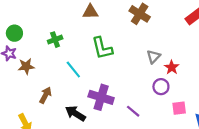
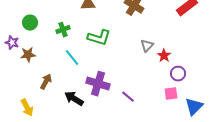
green circle: (14, 33) -> (30, 23), moved
green cross: (55, 40) -> (63, 30), moved
green L-shape: (102, 48) -> (99, 38), turned -60
purple circle: (161, 87) -> (178, 74), moved

